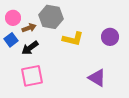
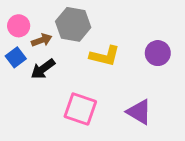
pink square: (32, 76) -> (80, 109), moved, turned 30

